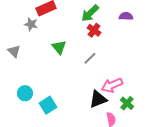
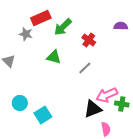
green arrow: (90, 13) -> (63, 27), moved
green triangle: (59, 47) -> (54, 57), turned -35
green cross: (127, 103) -> (122, 104), moved, turned -32

